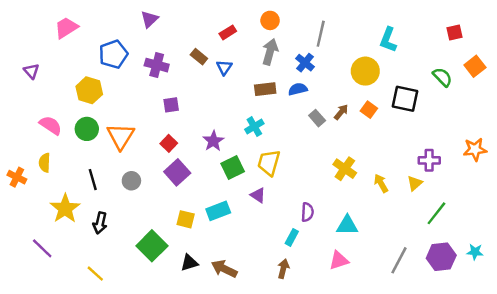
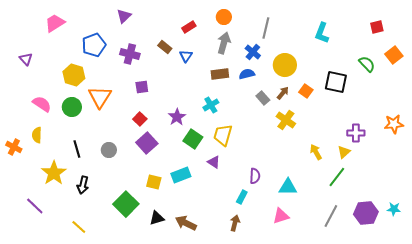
yellow circle: (365, 71) -> (285, 65), moved
orange triangle: (121, 136) -> (100, 97), moved
green square: (233, 167) -> (193, 139), turned -30
yellow cross: (345, 169) -> (286, 120), moved
green line: (436, 213) -> (337, 177), moved

